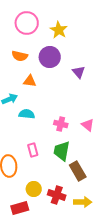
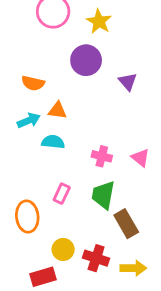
orange semicircle: (20, 56) -> (33, 83), moved
orange triangle: (30, 81) -> (57, 110), moved
pink rectangle: (33, 150) -> (62, 194), turned 40

